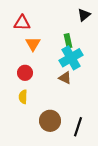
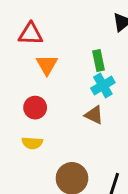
cyan cross: (71, 58) -> (103, 85), size x0.7
yellow semicircle: (23, 97) -> (32, 143), turned -88

